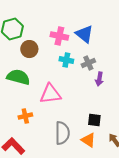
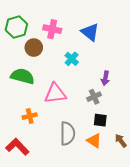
pink cross: (59, 36) -> (52, 29), moved
cyan cross: (66, 60) -> (72, 59), turned 32
gray cross: (88, 63) -> (94, 97), moved

